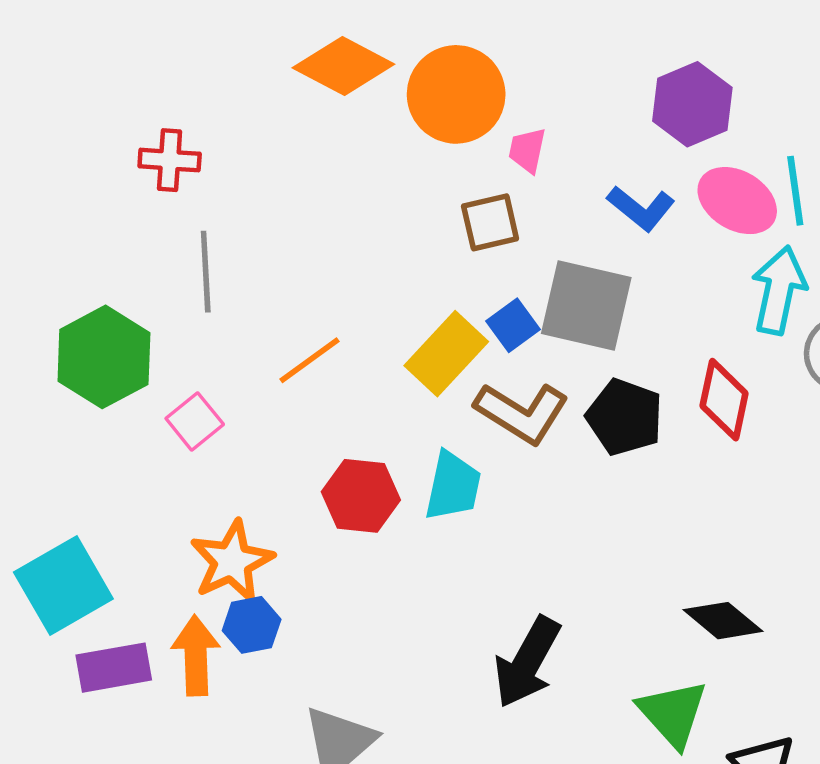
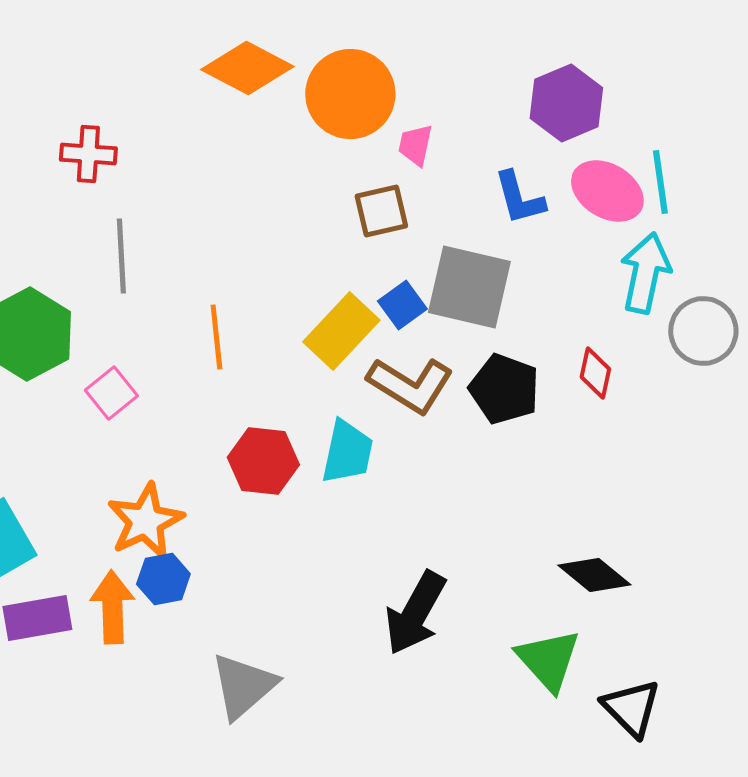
blue L-shape: (641, 208) -> (519, 198), turned 36
orange line: (310, 360) -> (216, 337), turned -60
red diamond: (724, 400) -> (595, 373), size x0.7

